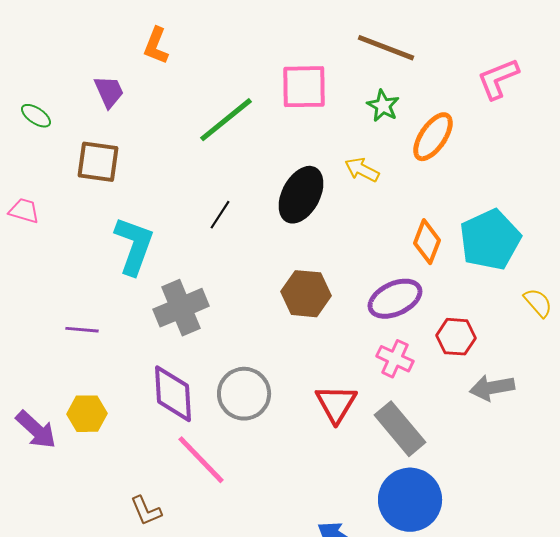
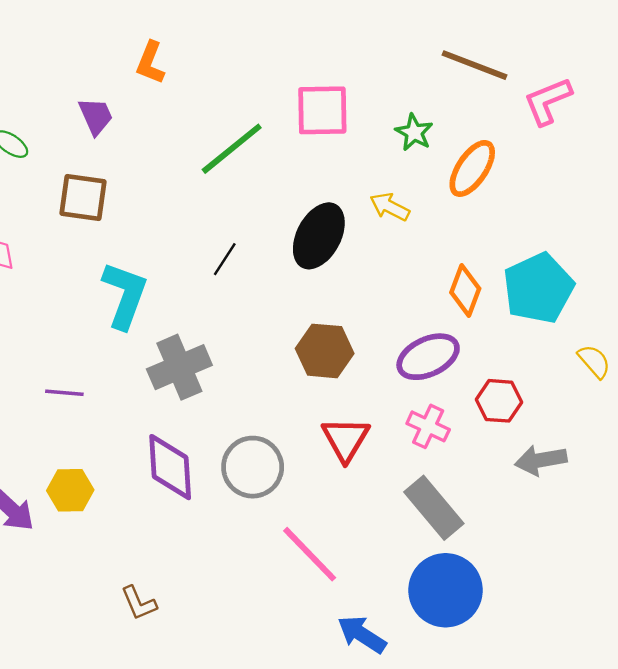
brown line: (386, 48) -> (475, 65), moved
red triangle: (336, 404) -> (346, 439), moved
pink line: (201, 460) -> (310, 554), moved

